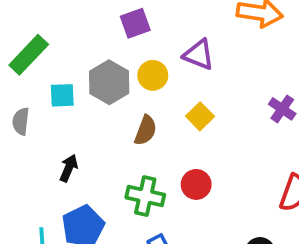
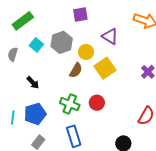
yellow circle: (153, 75) -> (86, 52), moved
cyan square: (62, 95) -> (36, 45), turned 32
yellow square: (200, 116) -> (105, 68), size x1.5
black arrow: (69, 168) -> (33, 83), turned 104

